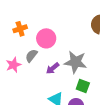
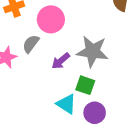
green square: (83, 86) -> (85, 85), moved

